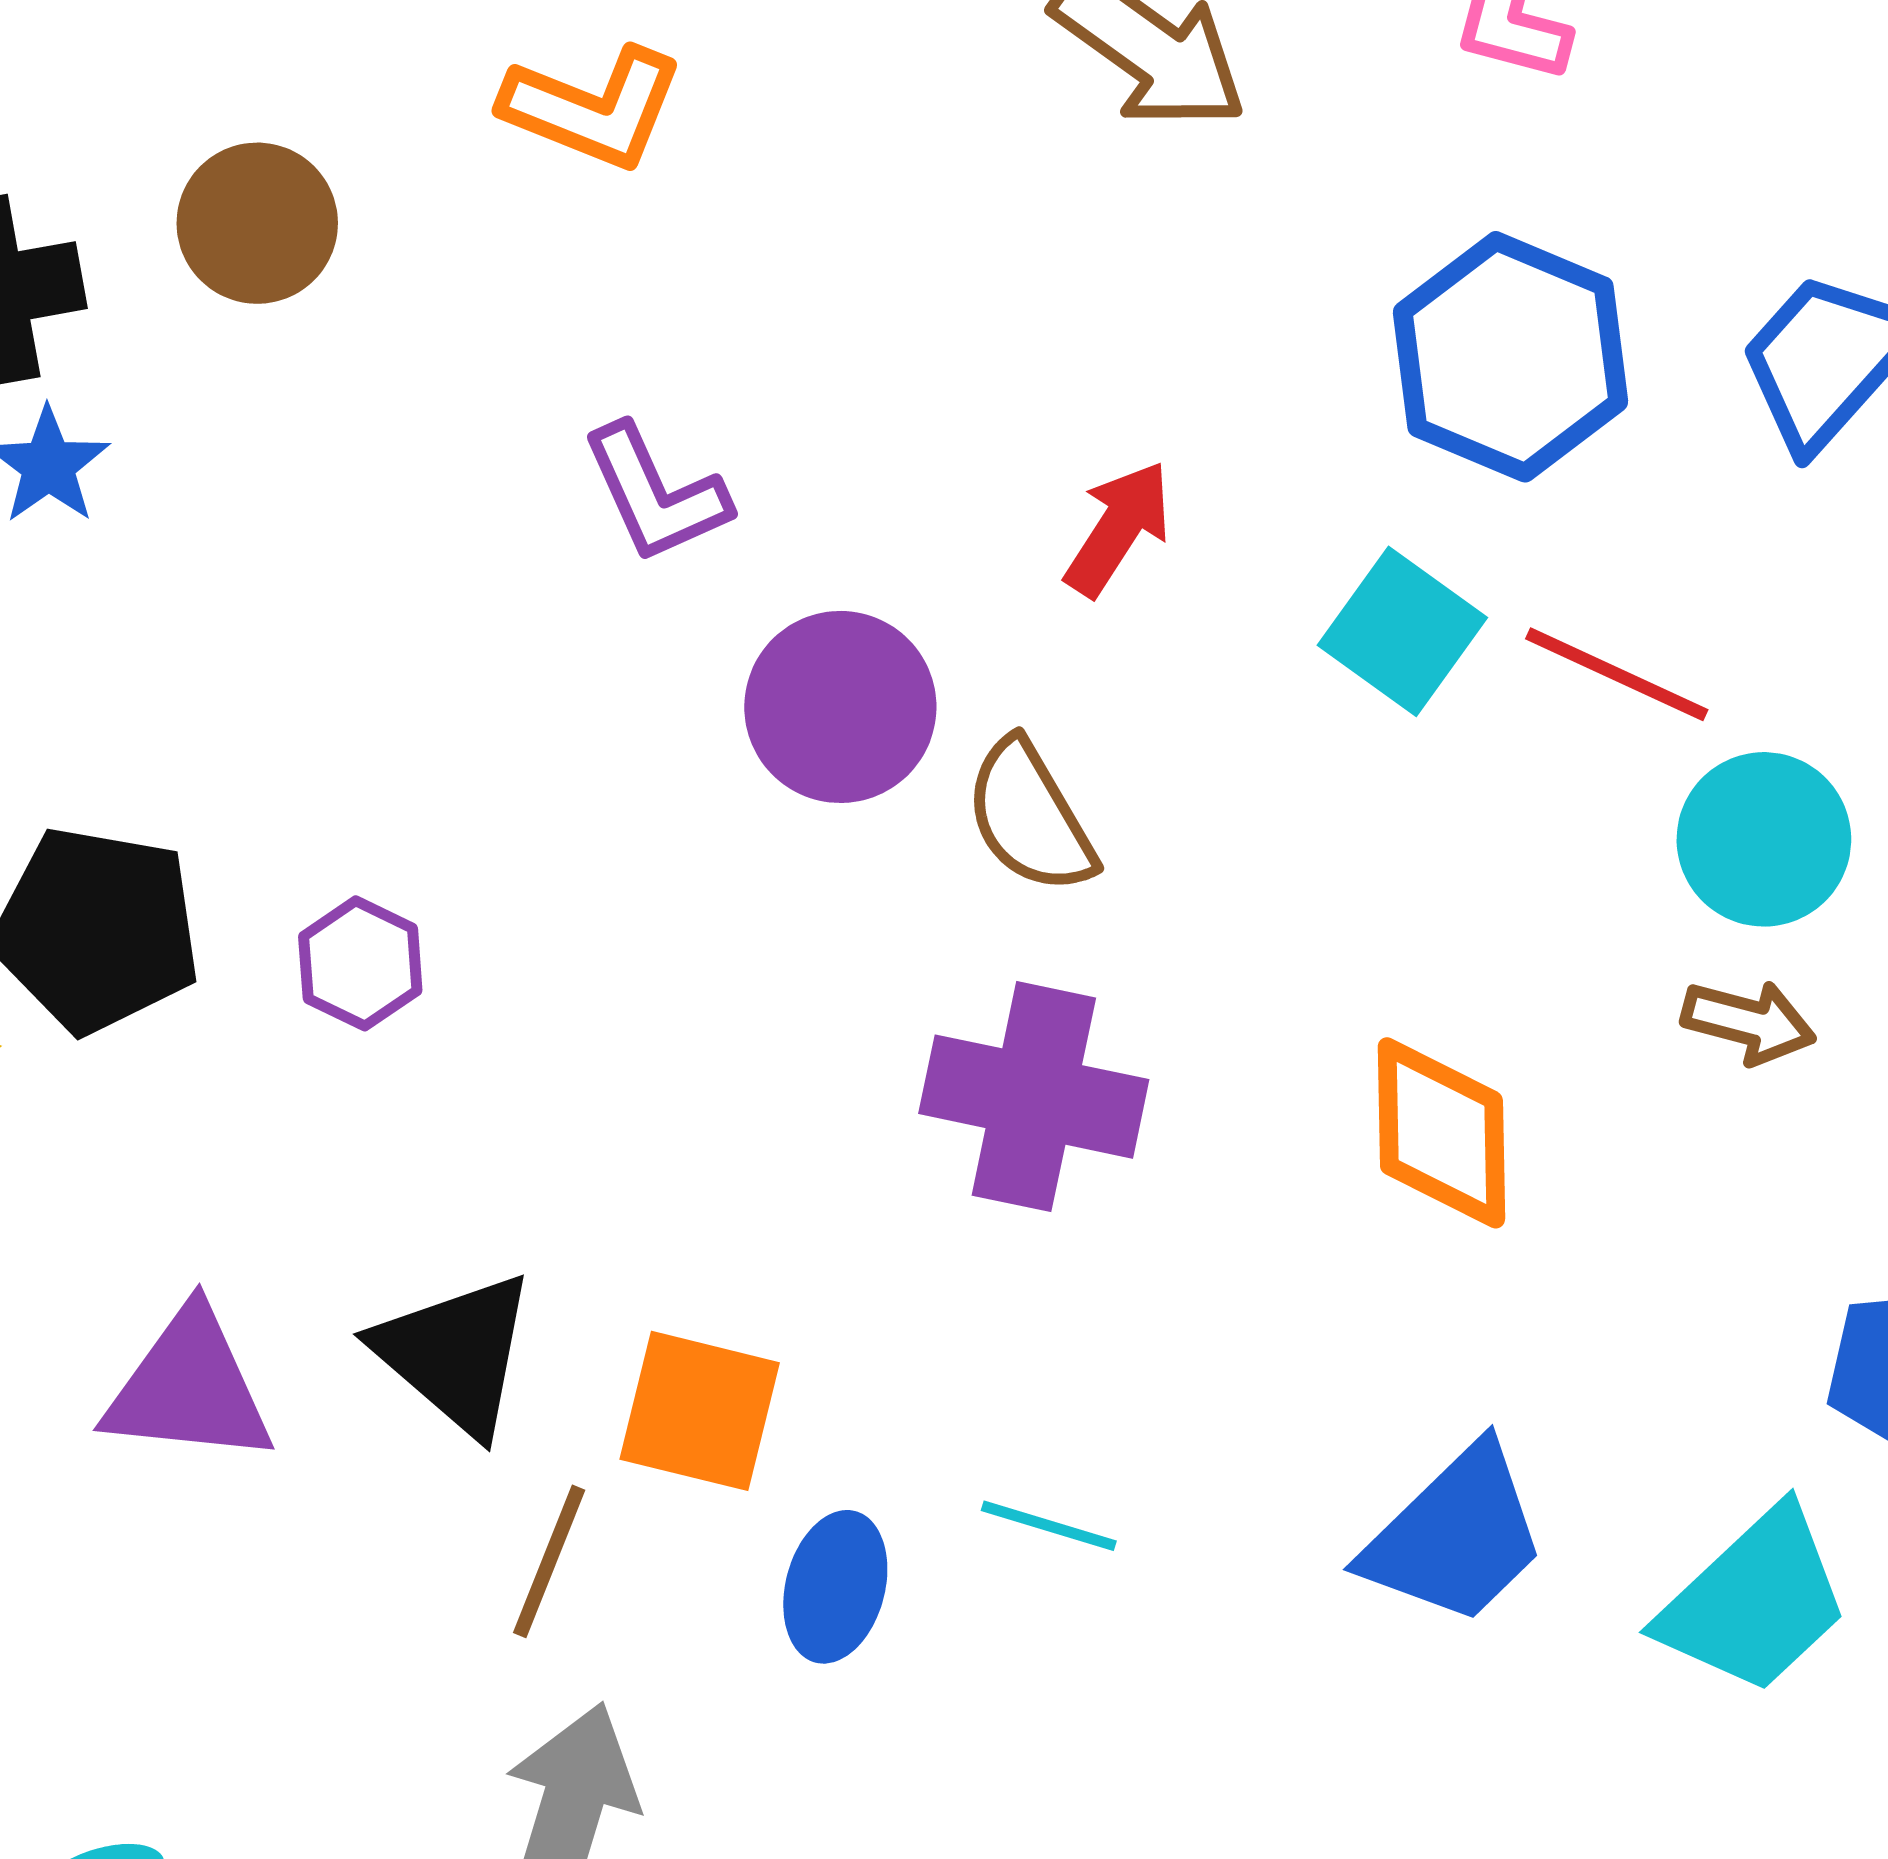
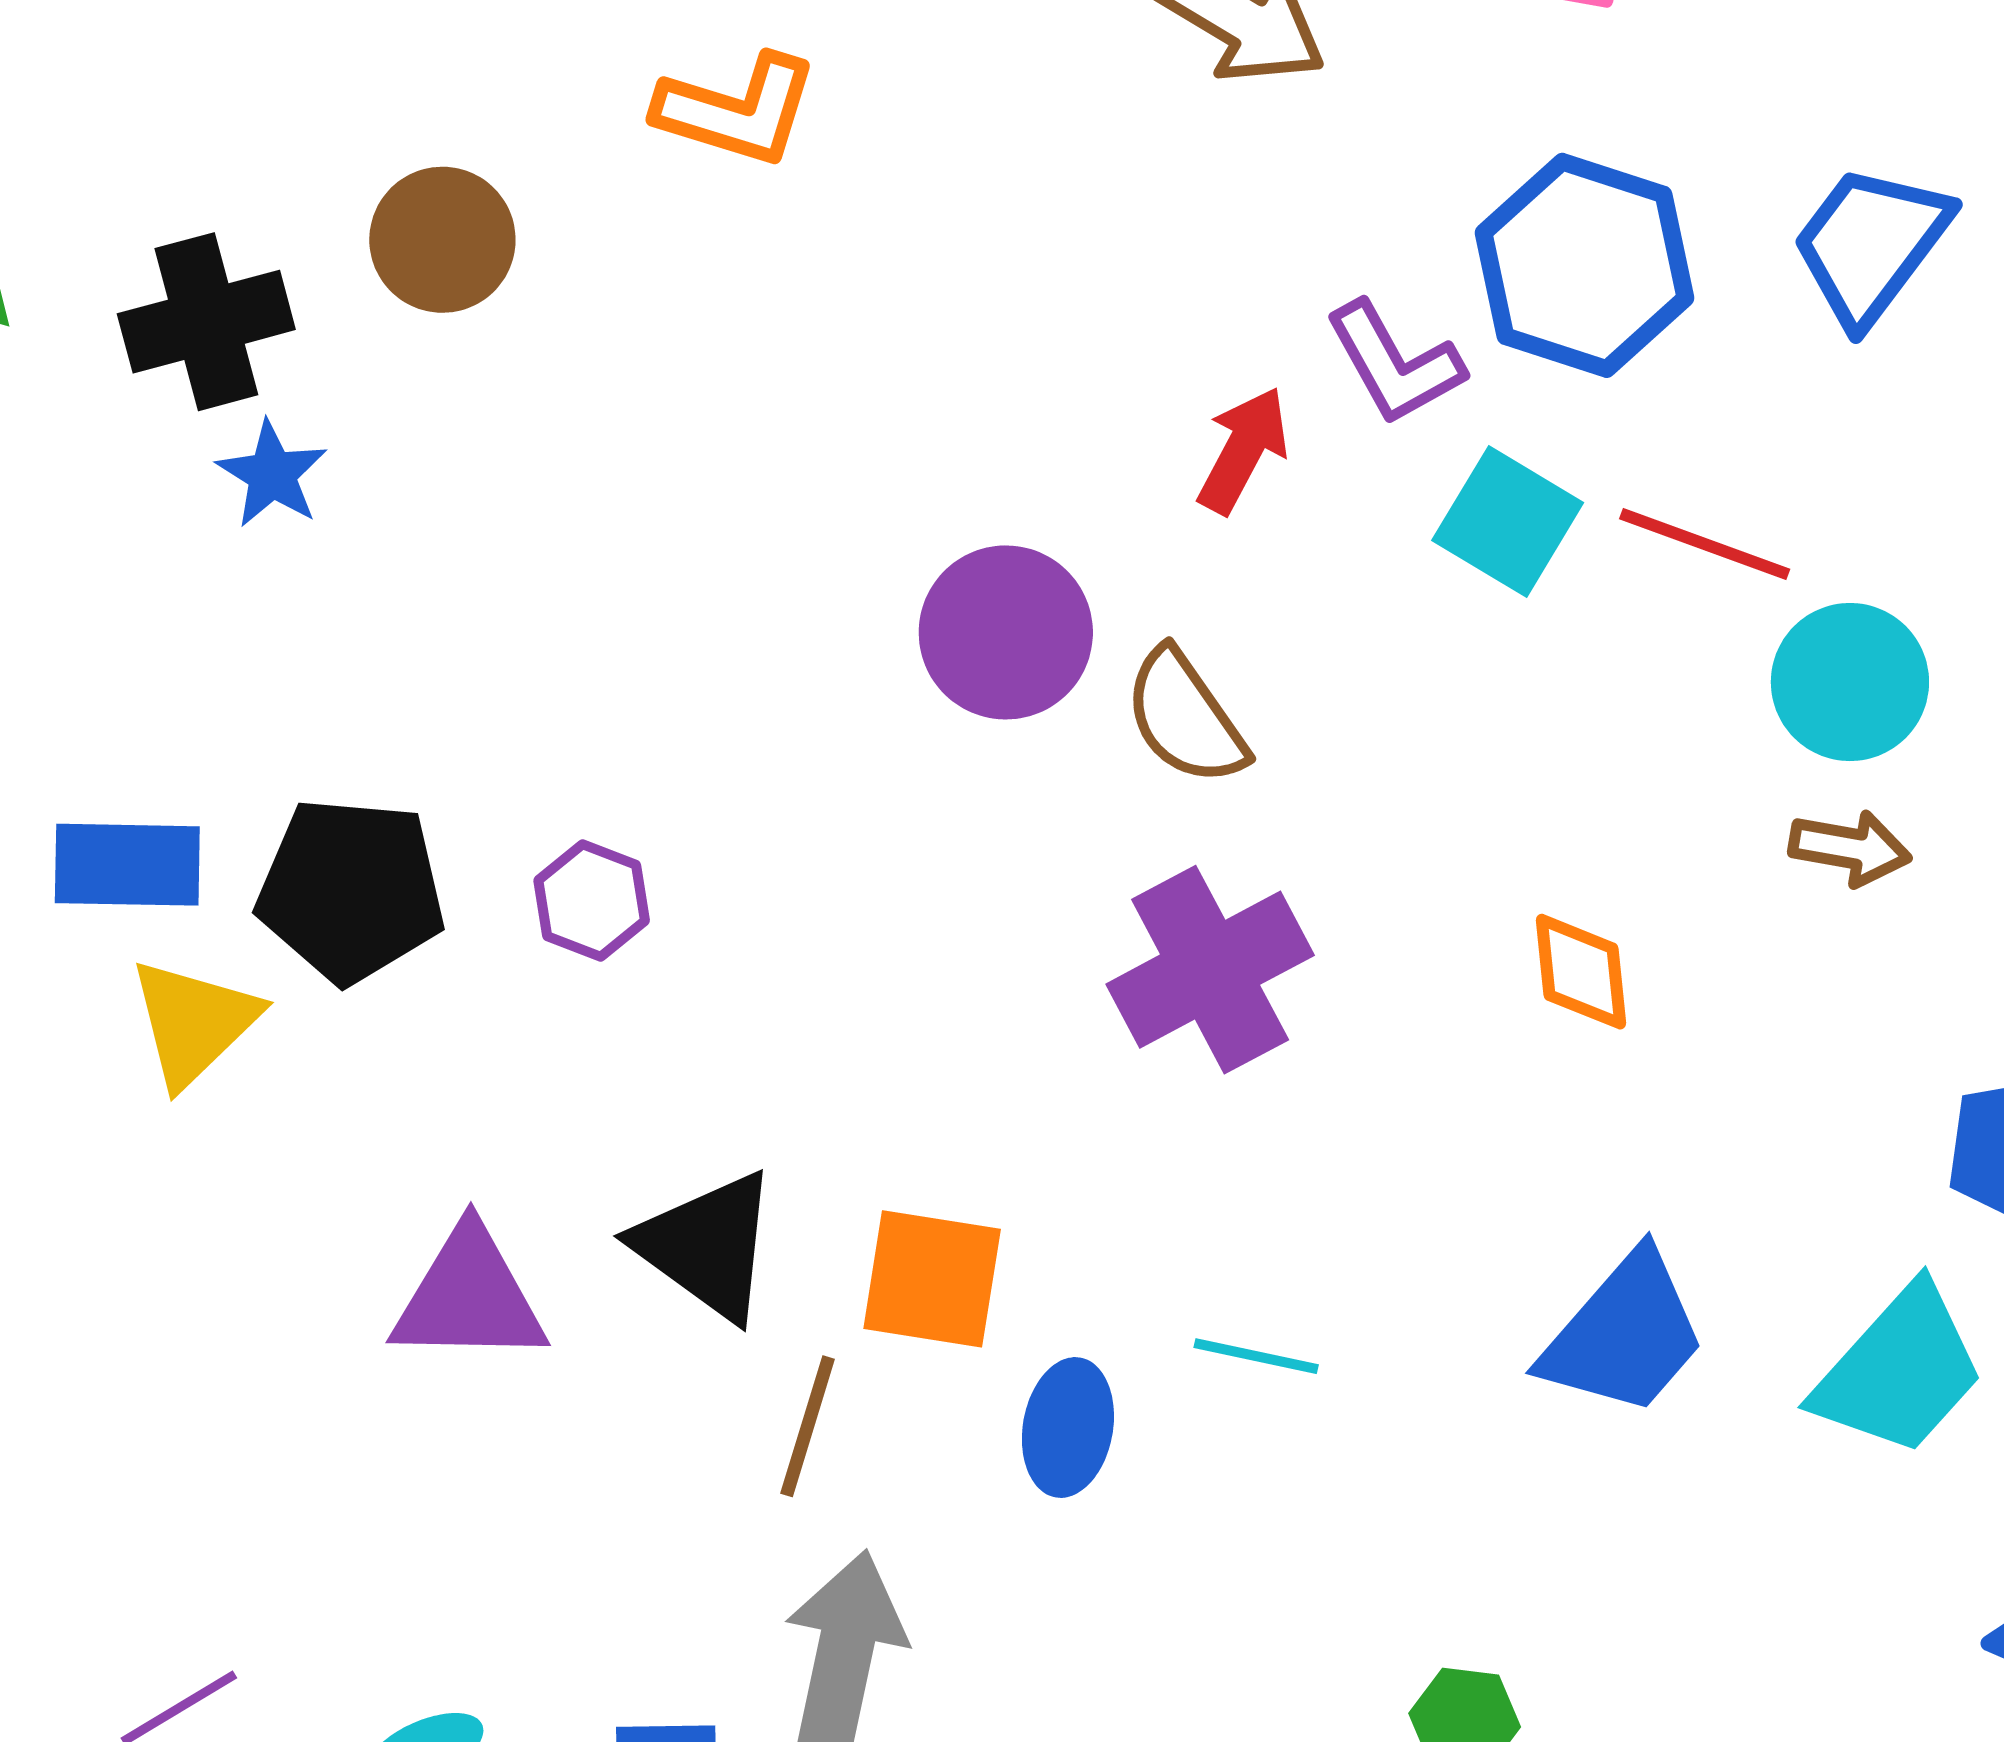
purple L-shape: (655, 494) -> (1394, 363), moved
purple cross: (1034, 1097) -> (1210, 970), turned -35
orange diamond: (1441, 1133) -> (1581, 972), size x0.7

